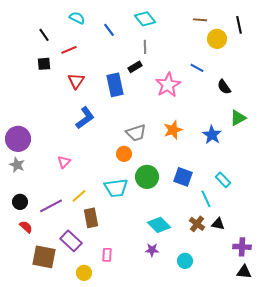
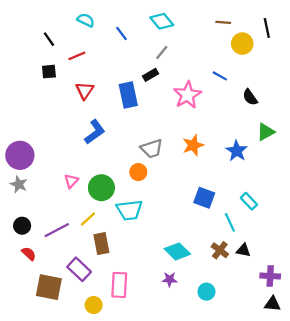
gray line: (145, 47) -> (162, 53), turned 40
green circle: (147, 177) -> (101, 188), moved
pink rectangle: (107, 255) -> (119, 285), size x1.6

